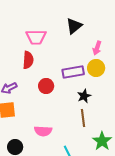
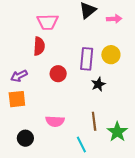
pink arrow: (97, 48) -> (114, 19), moved, turned -112
purple rectangle: (73, 72) -> (87, 59), turned -75
brown line: (83, 118) -> (94, 121), moved

